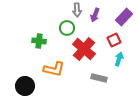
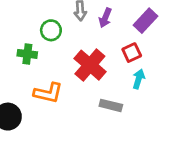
green circle: (67, 28) -> (51, 30), moved

